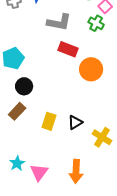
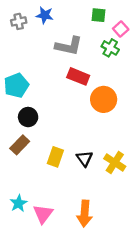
black triangle: (75, 122) -> (85, 159), turned -35
yellow cross: (102, 137) -> (115, 162), moved

